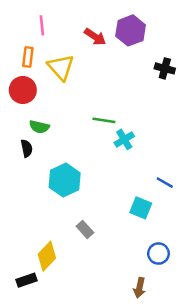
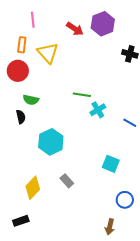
blue line: (165, 183) -> (130, 123), moved
yellow diamond: (47, 256) -> (33, 188), moved

